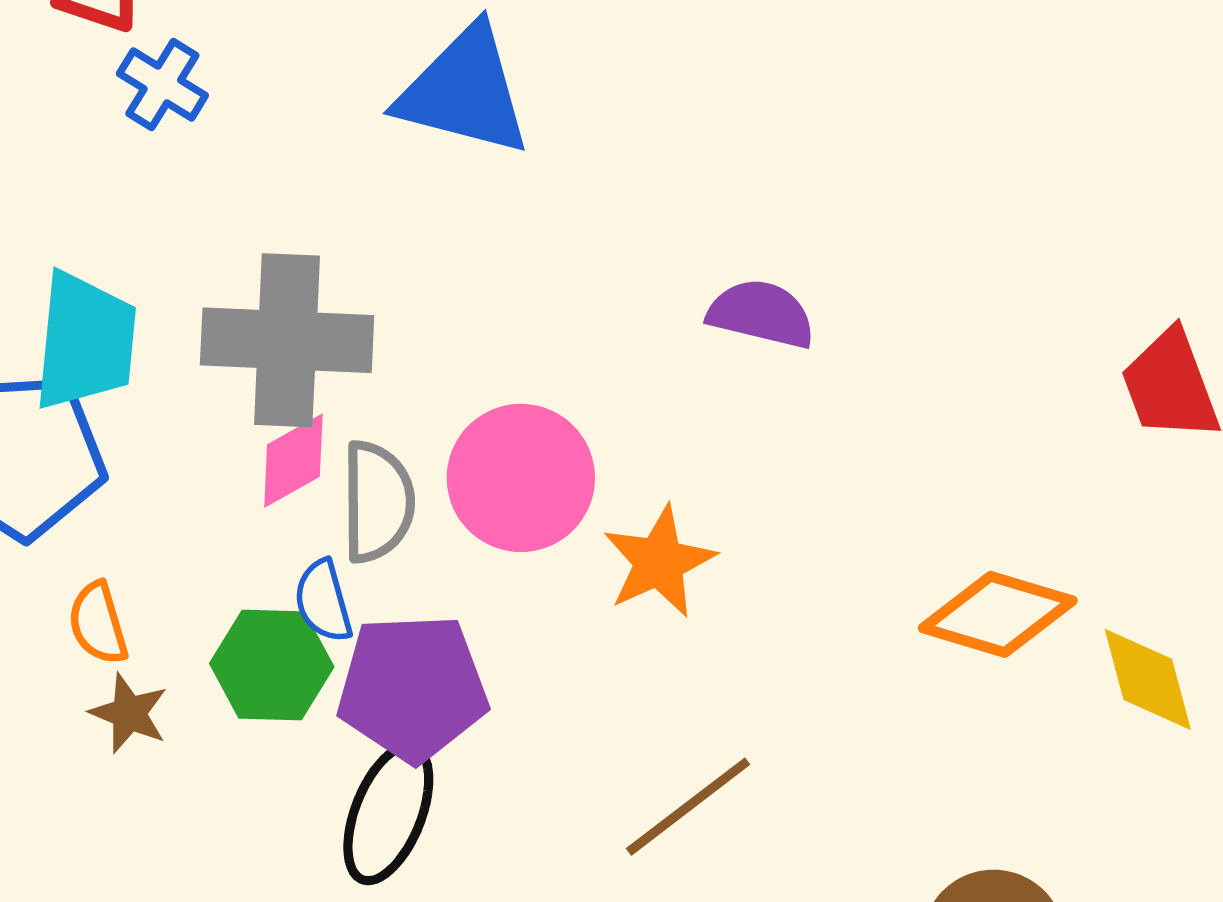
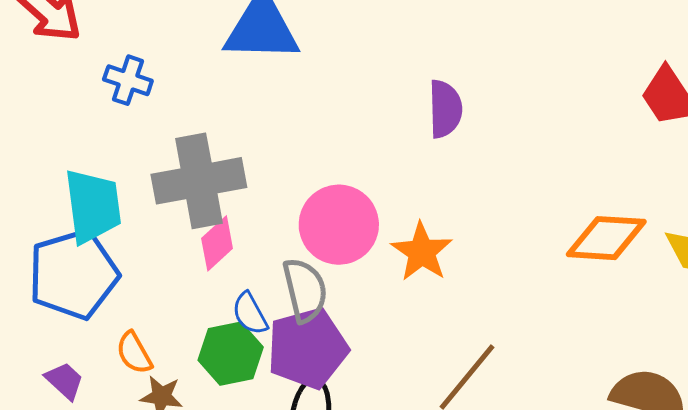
blue cross: (162, 85) -> (128, 80), moved
purple semicircle: (761, 314) -> (445, 109), turned 88
gray semicircle: (378, 502) -> (305, 290), moved

